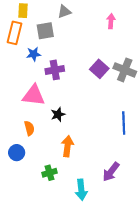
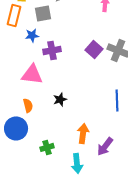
black star: (58, 114) -> (60, 99), moved
orange arrow: (67, 146) -> (83, 133), moved
blue circle: (17, 153) -> (16, 128), size x1.5

